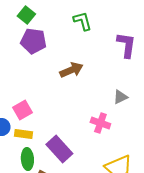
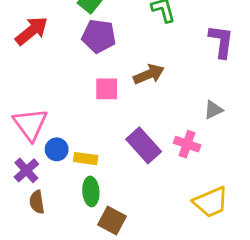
pink square: (22, 110) -> (107, 89), moved, turned 30
purple rectangle: (59, 149) -> (144, 145), moved

